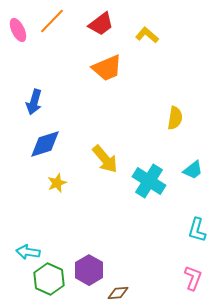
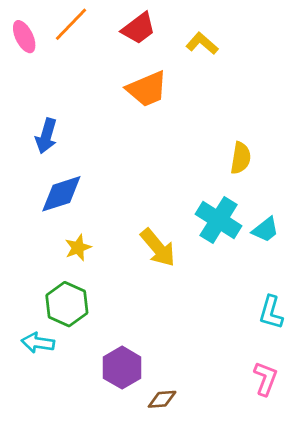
yellow arrow: (105, 159) -> (158, 248), moved
cyan cross: (149, 181) -> (219, 220), moved
green hexagon: (49, 279) -> (67, 304), moved

